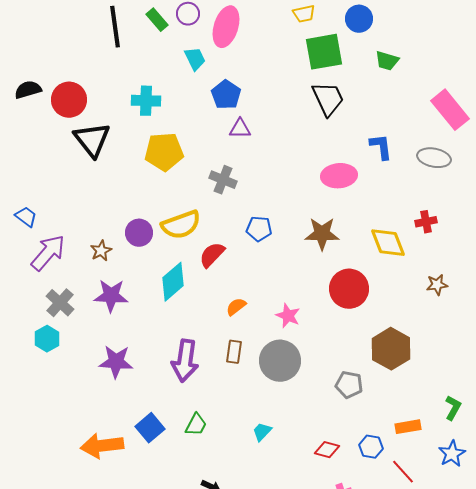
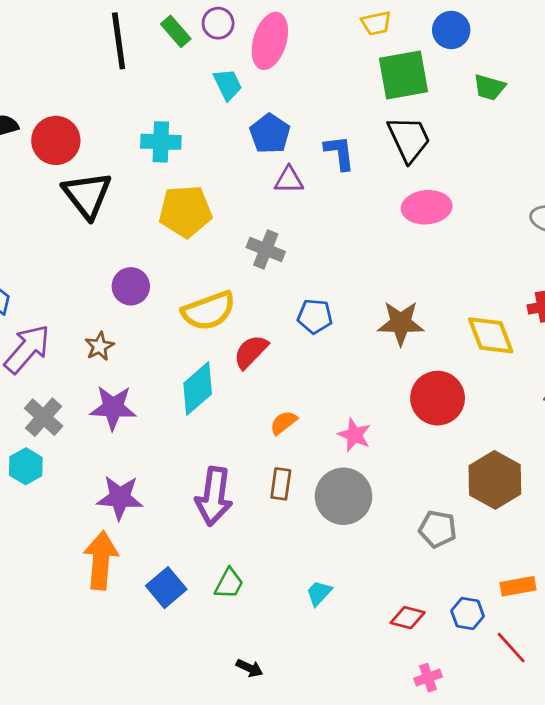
blue L-shape: (381, 147) -> (339, 153), moved
pink ellipse: (339, 176) -> (427, 207), moved
purple circle: (139, 233) -> (131, 286), moved
orange arrow: (102, 446) -> (101, 560), moved, turned 102

